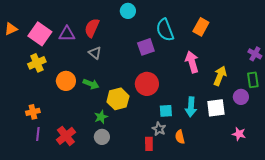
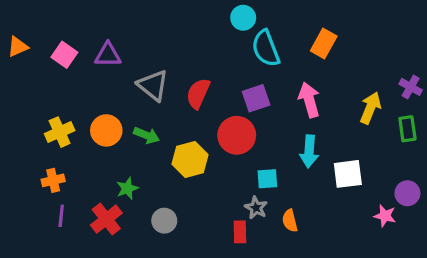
cyan circle: (128, 11) -> (243, 18), moved
red semicircle: (92, 28) -> (198, 93), moved
pink square: (40, 34) -> (64, 55), size x0.7
purple square: (146, 47) -> (256, 98), moved
gray triangle: (95, 53) -> (153, 85), size x1.5
yellow cross: (37, 63) -> (60, 132), moved
yellow arrow: (220, 76) -> (370, 108), moved
purple circle: (241, 97) -> (407, 193), moved
cyan arrow: (191, 107) -> (309, 151), moved
green star: (101, 117) -> (127, 188), moved

